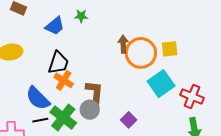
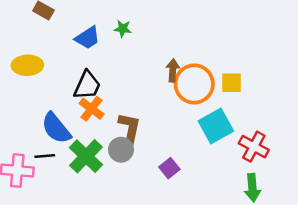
black line: (40, 120) -> (45, 156), moved

